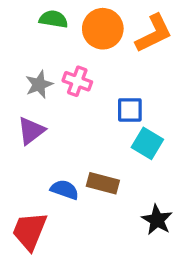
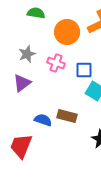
orange circle: (103, 29) -> (67, 32), moved
pink cross: (77, 81) -> (56, 63), moved

